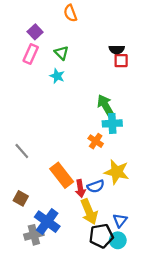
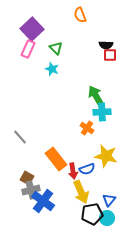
orange semicircle: (70, 13) -> (80, 15), moved
purple square: (35, 32) -> (32, 29), size x1.6
brown square: (21, 198) -> (27, 178), moved
gray cross: (34, 235) -> (31, 190), moved

